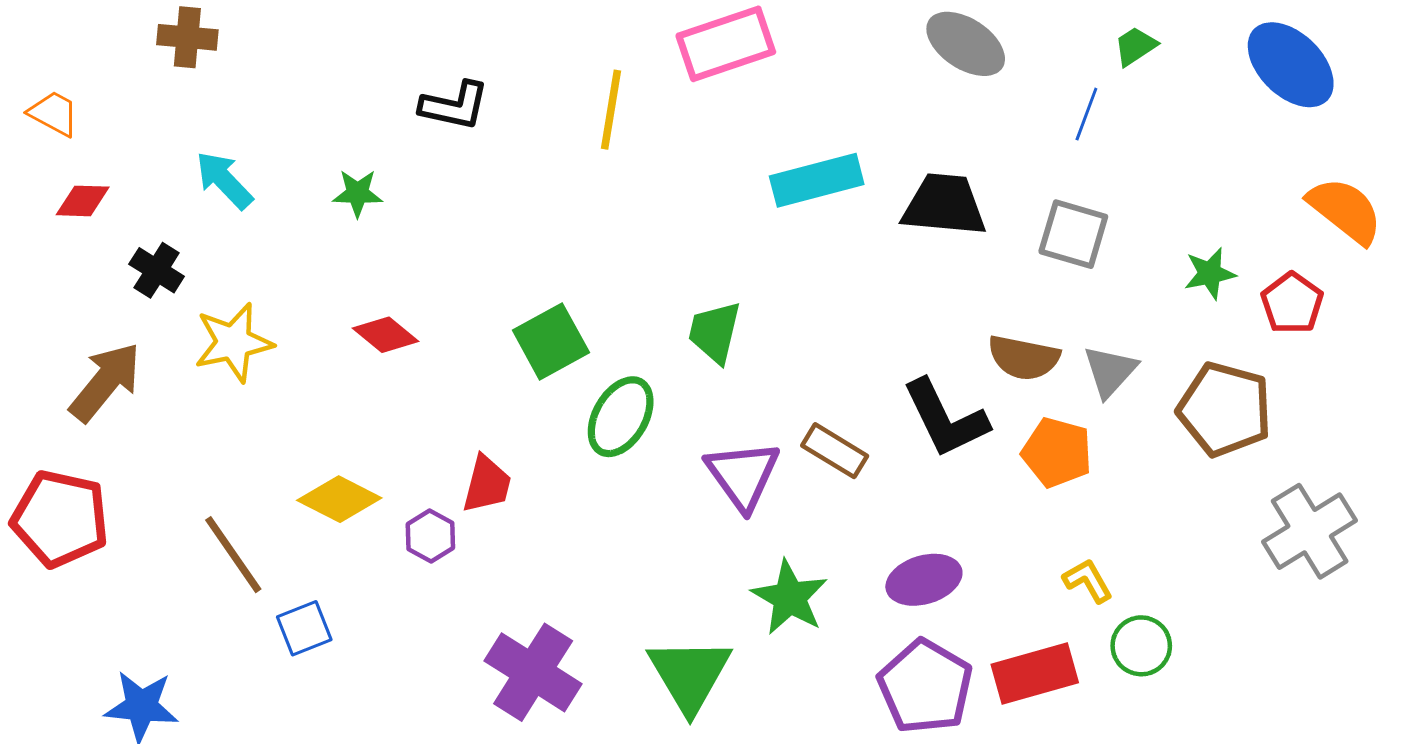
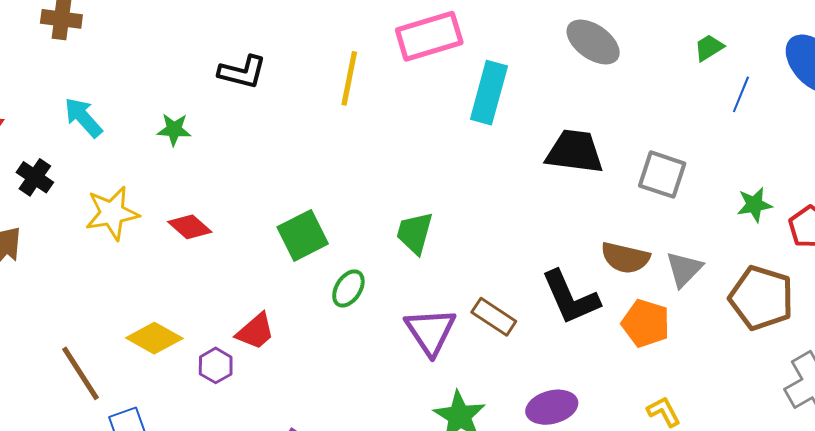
blue line: (1086, 114) -> (741, 94), moved
cyan rectangle: (817, 180) -> (489, 93), moved, turned -62
yellow star: (234, 342) -> (112, 213), moved
green ellipse: (621, 417) -> (348, 288), size x0.7
red trapezoid: (487, 484) -> (255, 331), turned 33

